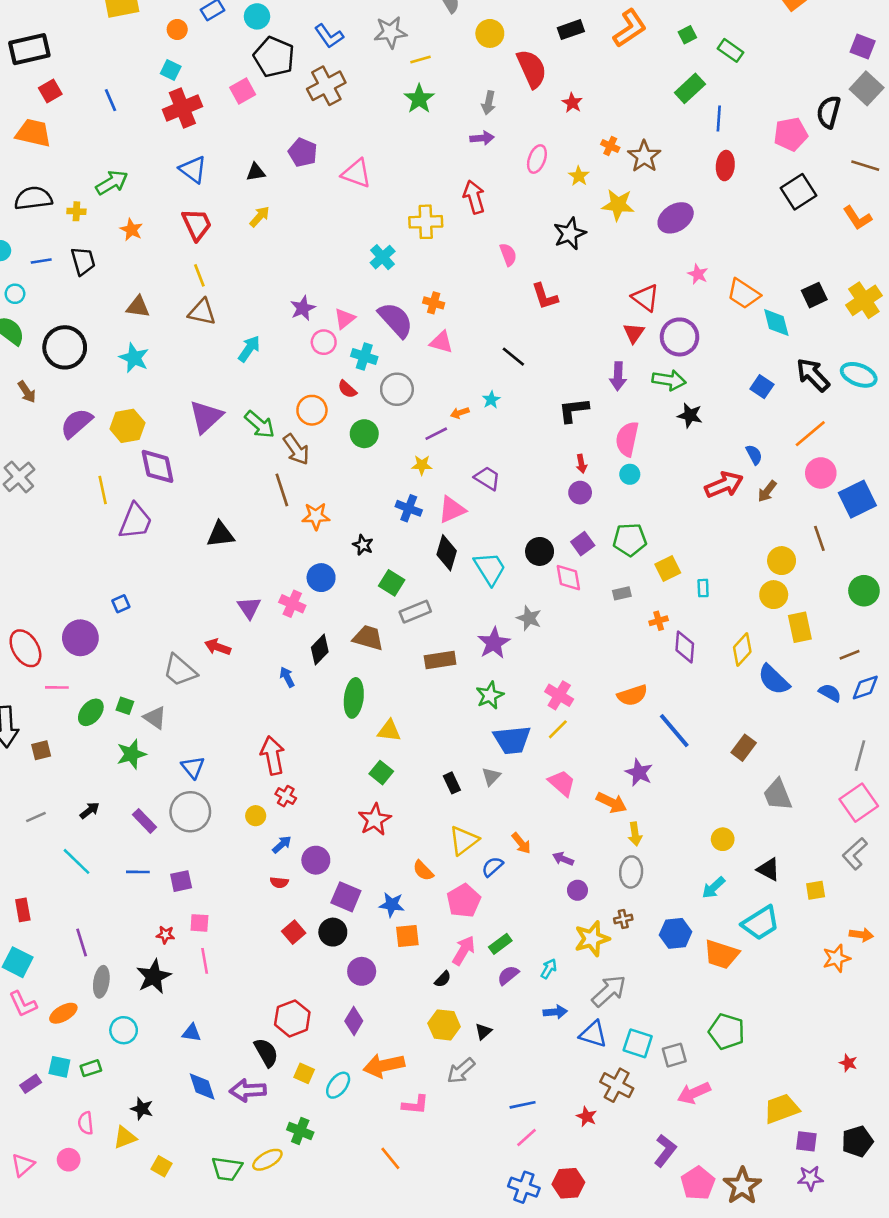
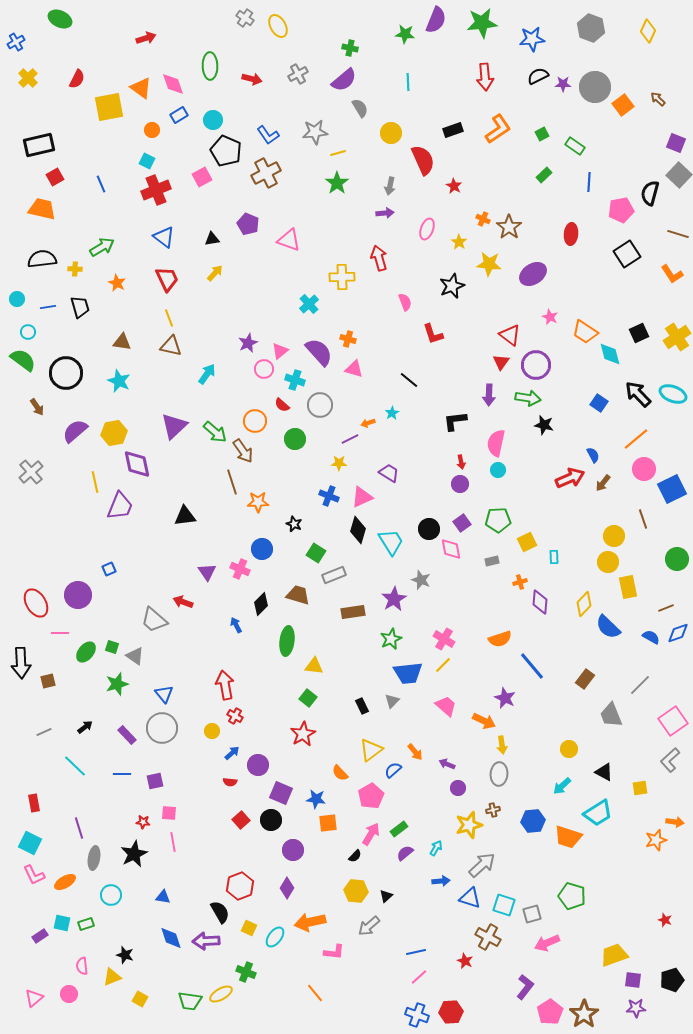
green rectangle: (690, 88) -> (544, 175), size x0.7
blue line: (719, 118) -> (589, 182), moved
gray line: (860, 756) -> (640, 685), moved, turned 30

